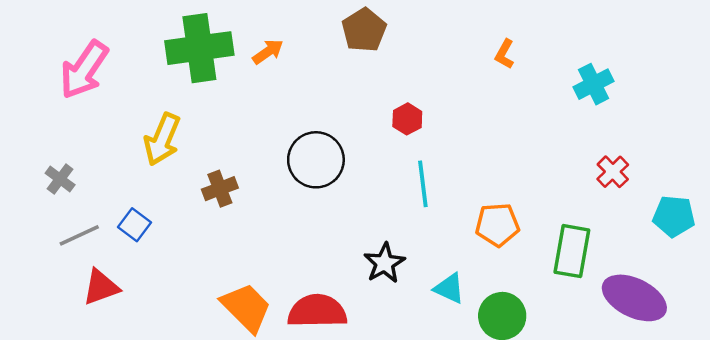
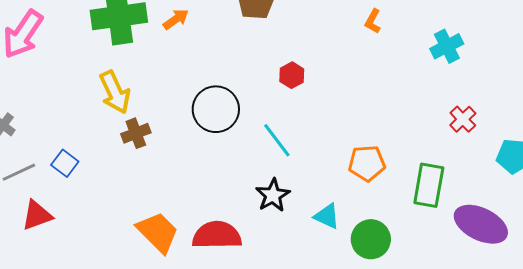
yellow arrow: (162, 139) -> (115, 92), moved, turned -48
cyan line: (423, 184) -> (277, 140), moved, turned -30

